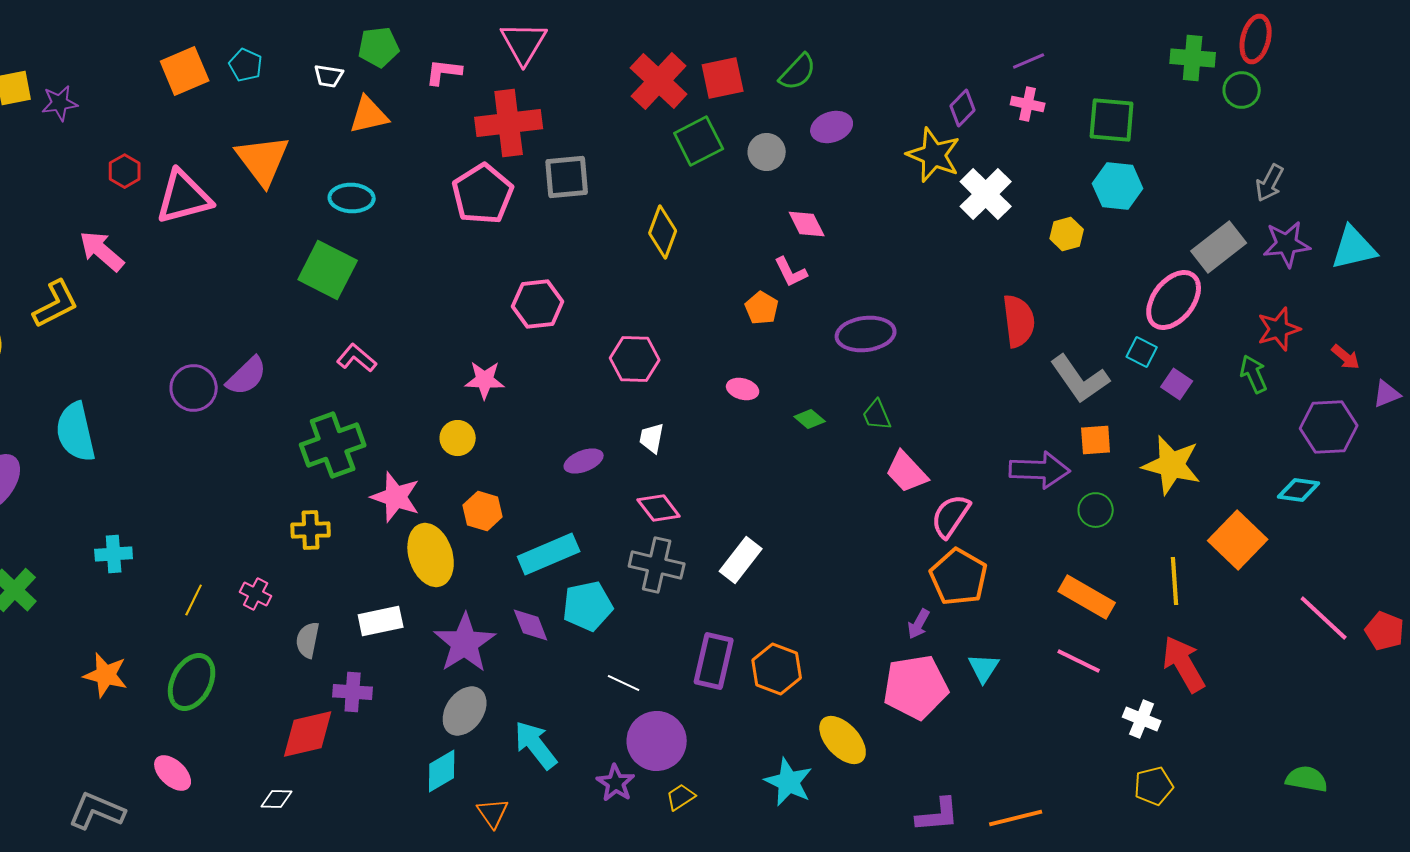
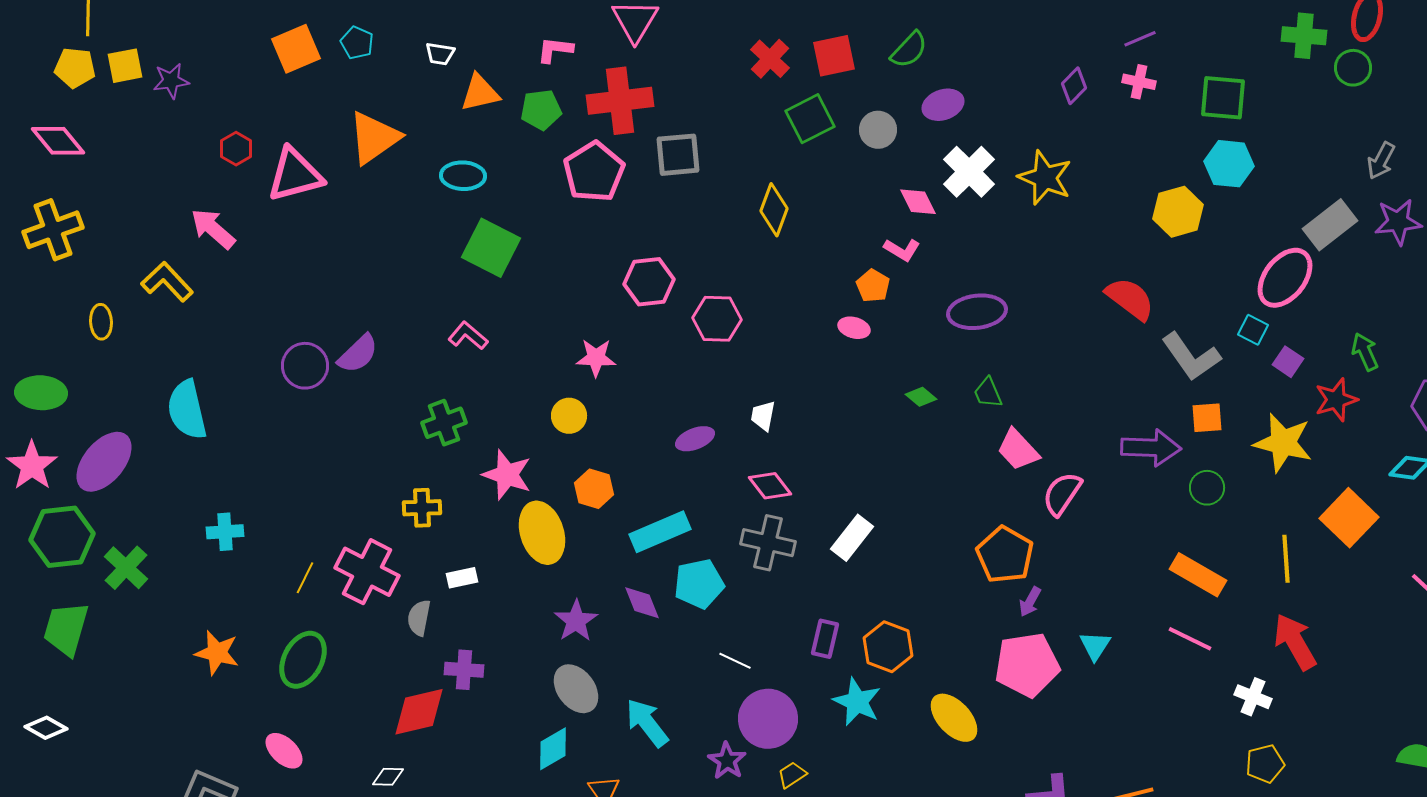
green pentagon: (379, 47) -> (541, 110), moved
red cross: (659, 81) -> (770, 59), size x0.7
yellow star: (934, 155) -> (1045, 178), moved
orange triangle: (263, 160) -> (374, 138), turned 32
white cross: (986, 194) -> (969, 172), moved
yellow hexagon: (1067, 234) -> (1178, 212), size x1.5
green square: (328, 270) -> (491, 248), moved
pink L-shape: (791, 272) -> (902, 250), turned -33
yellow L-shape: (56, 304) -> (167, 282), turned -106
red semicircle: (1019, 321) -> (1130, 299), turned -46
red star: (1279, 329) -> (1336, 400), moved
pink hexagon: (635, 359) -> (717, 319), moved
pink ellipse: (743, 389) -> (854, 328), moved
green cross: (333, 445) -> (444, 423), size x0.7
orange pentagon: (959, 577) -> (1005, 555), moved
pink cross: (256, 594) -> (367, 572), size x2.0
white rectangle: (381, 621) -> (462, 578), moved, size x0.7
purple star: (465, 643) -> (576, 621), size x0.7
purple rectangle: (714, 661) -> (825, 639), size x0.7
gray ellipse: (465, 711) -> (576, 689), turned -72
cyan star: (789, 782) -> (857, 702), moved

